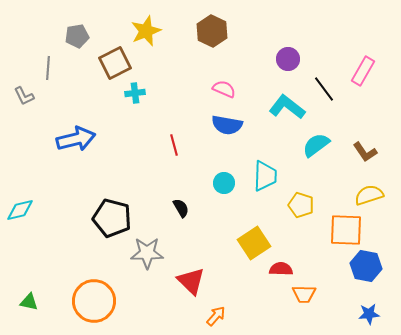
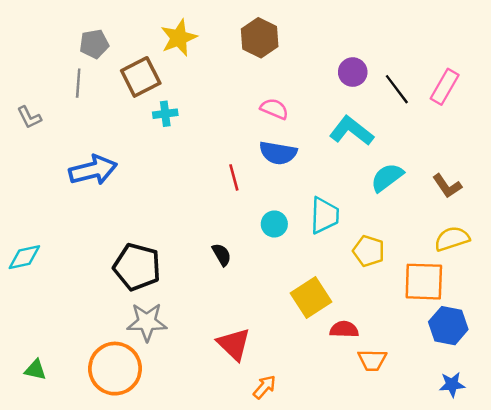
gray line: (48, 68) -> (78, 83), moved
black line: (324, 89) -> (397, 89), moved
red line: (174, 145) -> (234, 177), moved
gray star: (147, 253) -> (147, 322), moved

